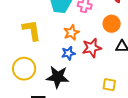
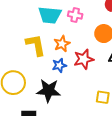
yellow L-shape: (32, 30) -> (36, 45), moved

